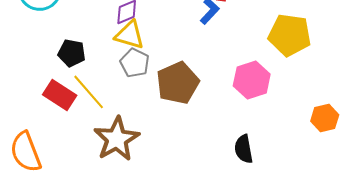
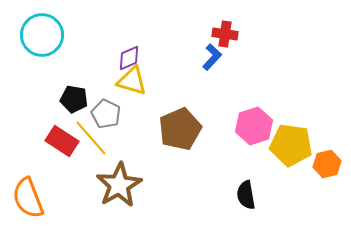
yellow pentagon: (290, 35) -> (291, 145), moved
gray pentagon: (135, 63) -> (106, 114), moved

